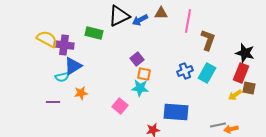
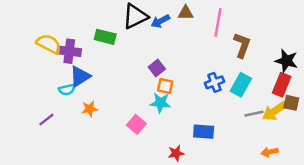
yellow arrow: (235, 95) -> (274, 111), size x1.5
purple line: (53, 102) -> (46, 120), moved, turned -40
blue rectangle: (176, 112) -> (204, 132), size x0.7
gray line: (218, 125) -> (254, 114), moved

